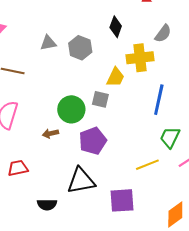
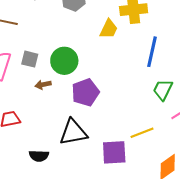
gray square: (100, 99) -> (30, 59), moved
yellow line: (147, 165) -> (142, 133), moved

